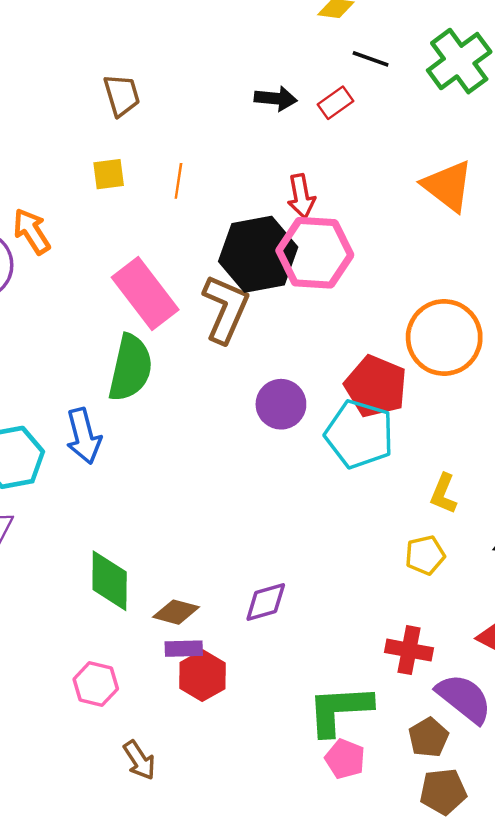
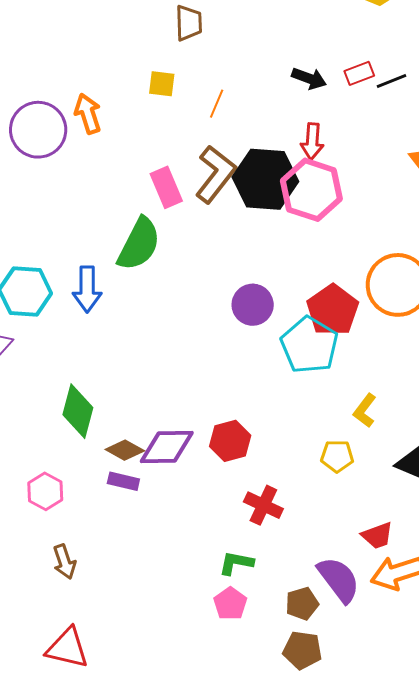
black line: (371, 59) -> (391, 81), moved, turned -56
black arrow: (276, 99) -> (309, 78), moved
pink rectangle: (145, 294) -> (166, 187), size x0.7
brown L-shape: (225, 309) -> (216, 174), moved
purple diamond: (266, 602) -> (167, 447), moved, size x1.4
red cross: (409, 650) -> (263, 505), moved
red hexagon: (202, 676) -> (230, 441), moved
green L-shape: (339, 710) -> (236, 563), size x0.6

